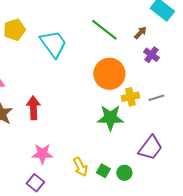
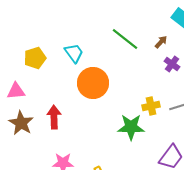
yellow pentagon: (14, 30) -> (35, 58), moved
cyan trapezoid: (53, 44) -> (74, 53), size x0.7
orange circle: (109, 74) -> (93, 83), moved

